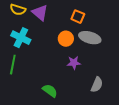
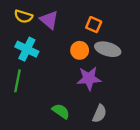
purple star: (74, 63) -> (89, 78), size x1.5
gray semicircle: (97, 85) -> (100, 114), moved

